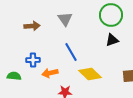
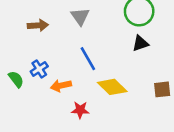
blue cross: (33, 60) -> (39, 69), turned -32
green semicircle: (14, 76) -> (16, 79), moved, turned 48

